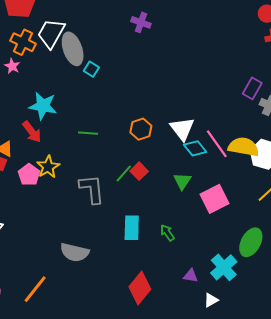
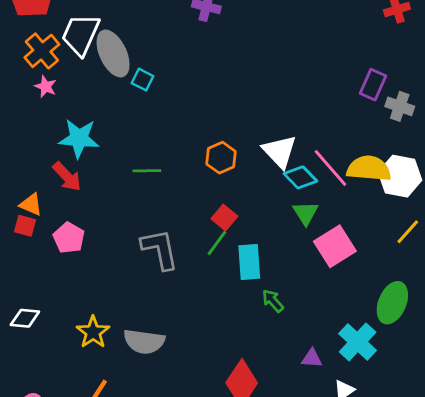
orange cross: (23, 42) -> (42, 51), turned 30
pink star: (12, 66) -> (46, 87), moved
yellow star: (48, 167) -> (93, 332), moved
green line: (124, 173) -> (217, 243), moved
green triangle: (182, 181) -> (306, 213), moved
cyan rectangle: (132, 228) -> (249, 262), moved

